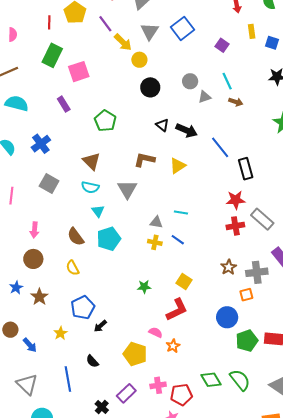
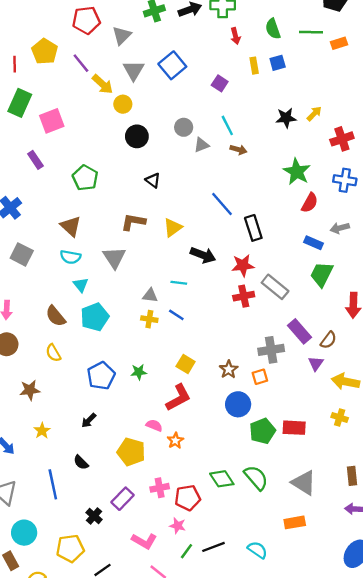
blue square: (272, 43) -> (278, 63), moved, turned -32
black arrow: (187, 130) -> (203, 255), moved
brown star: (229, 267) -> (229, 369), moved
brown star: (39, 297) -> (30, 390), moved, turned 30
blue pentagon: (83, 308) -> (101, 376), moved

